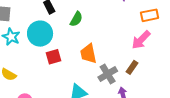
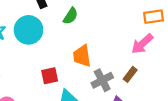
red square: (54, 57) -> (50, 76), moved

